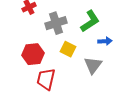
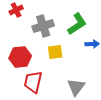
yellow square: (68, 49) -> (55, 52), turned -35
gray triangle: (93, 65) -> (76, 87), moved

